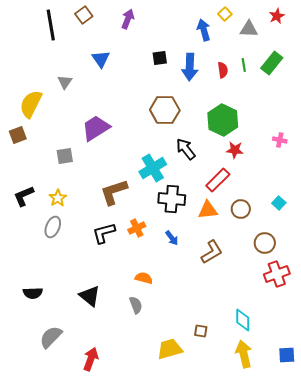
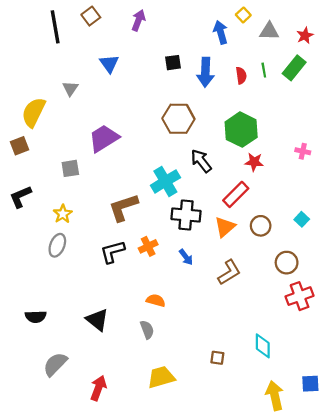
red star: (277, 16) -> (305, 35), moved
black L-shape: (24, 196) -> (21, 197), moved
orange triangle: (208, 210) -> (225, 227), turned -35
yellow trapezoid: (170, 349) -> (161, 377), moved
yellow arrow: (244, 354) -> (275, 396), moved

